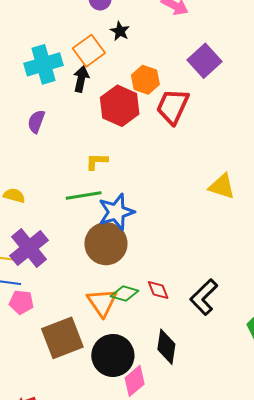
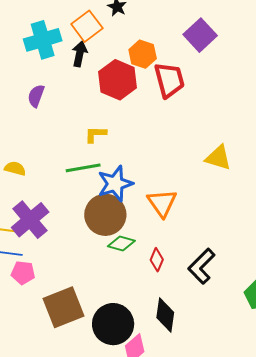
red trapezoid: (173, 106) -> (169, 80), turned 141
red diamond: (158, 290) -> (157, 260), turned 45
green diamond: (125, 293) -> (121, 243), moved
orange triangle: (102, 302) -> (162, 203), moved

